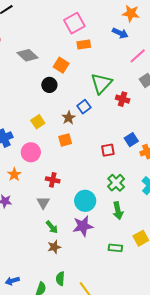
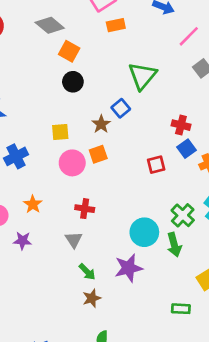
gray diamond: (27, 55) -> (50, 25), moved
orange square: (61, 65) -> (69, 51), moved
red cross: (123, 99) -> (181, 125), moved
yellow square: (38, 122) -> (60, 132), turned 32
pink circle: (31, 152) -> (72, 163), moved
green cross: (116, 183) -> (183, 215), moved
cyan circle: (85, 201) -> (144, 232), moved
green rectangle: (115, 248) -> (181, 309), moved

